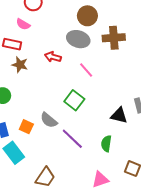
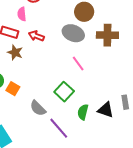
pink semicircle: (23, 24) -> (22, 14), turned 48
red arrow: (53, 57) -> (36, 36), moved
orange square: (26, 127) -> (13, 89), moved
green semicircle: (106, 144) -> (83, 112), moved

